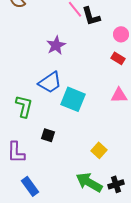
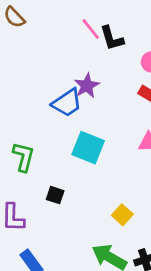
purple star: (56, 45) -> (87, 86), moved
blue trapezoid: (50, 82) -> (67, 103), moved

